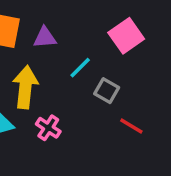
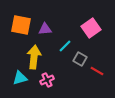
red line: (131, 126) -> (97, 71), moved
pink cross: (48, 128) -> (47, 80), turned 32

